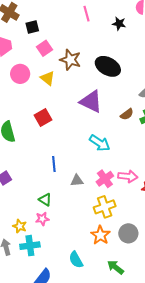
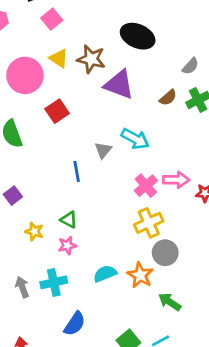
brown star: (70, 60) -> (91, 59), moved
pink circle: (20, 74) -> (25, 75), moved, size x1.4
gray triangle: (77, 181) -> (103, 150), moved, turned -40
yellow star: (20, 226) -> (34, 231), moved
gray circle: (128, 233) -> (165, 253), moved
orange star: (100, 235) -> (140, 275), moved
cyan semicircle: (76, 260) -> (105, 274), moved, turned 102

